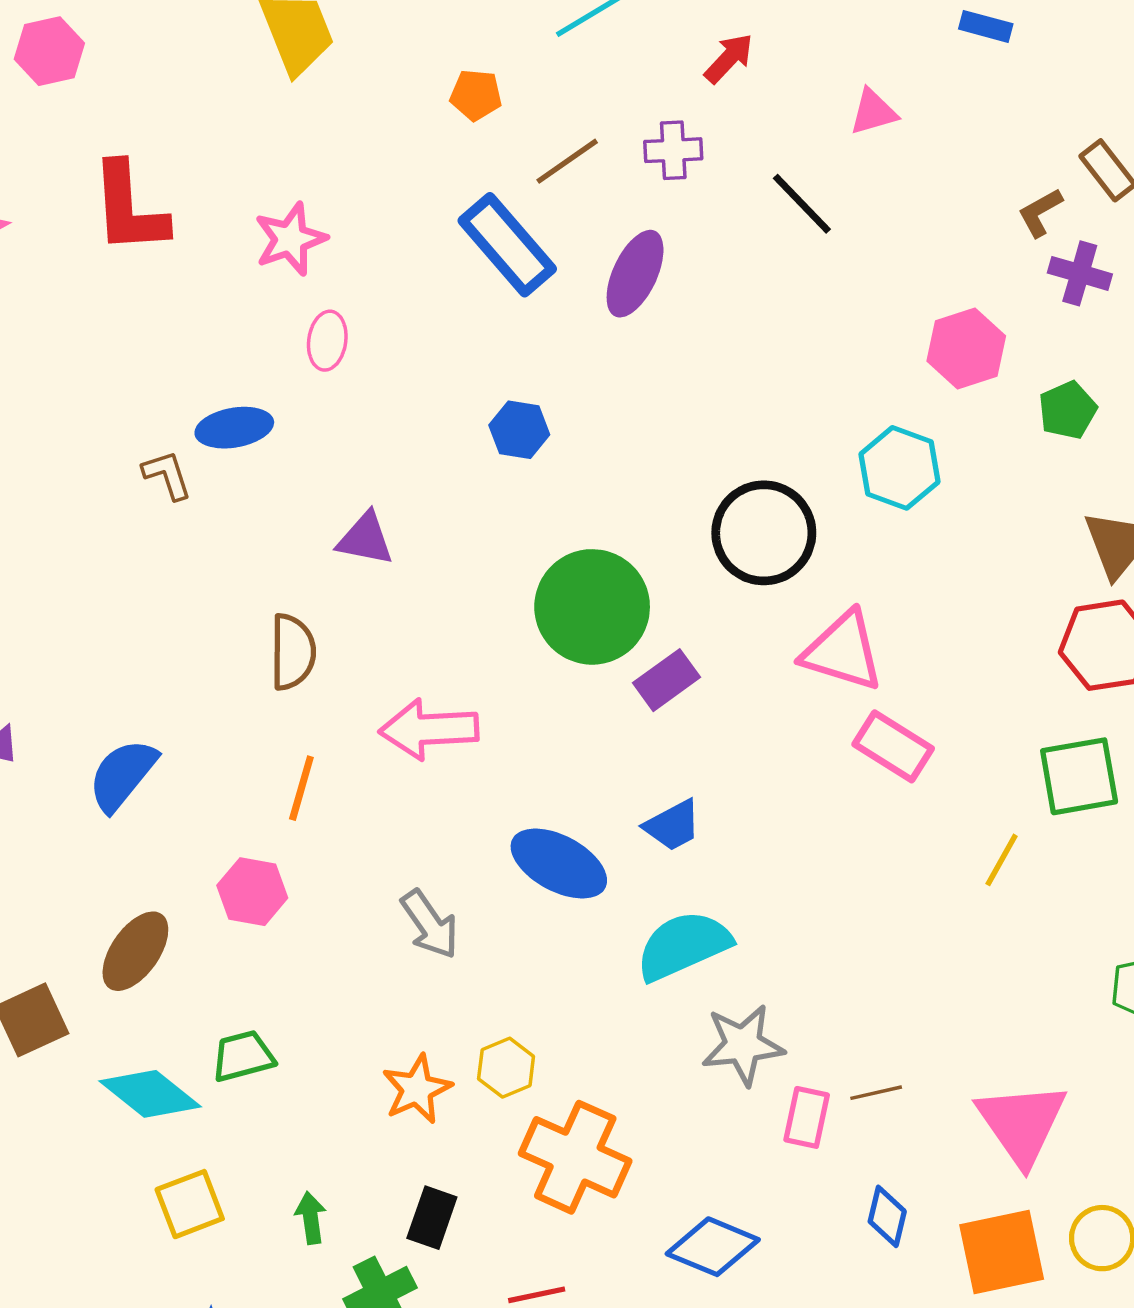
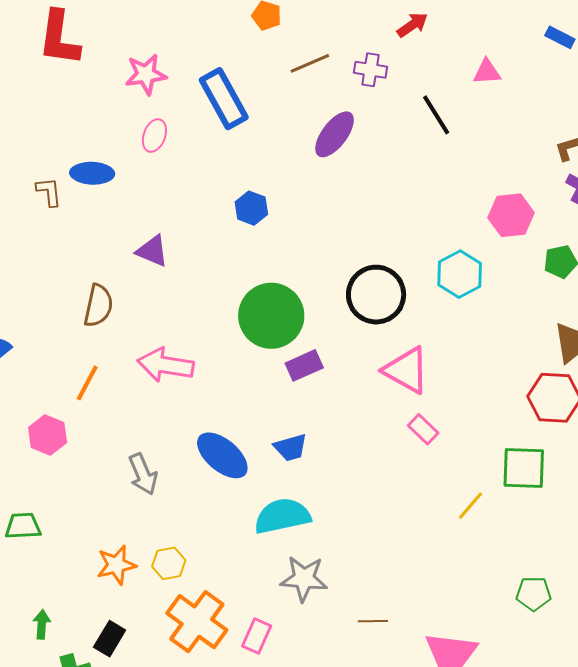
blue rectangle: (507, 245) -> (224, 99), moved
pink rectangle: (893, 746) -> (423, 429), size x0.7
pink rectangle: (807, 1117) -> (257, 636), moved

